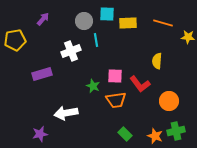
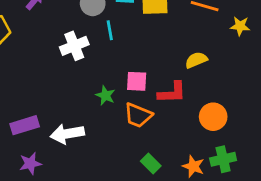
yellow semicircle: (157, 61) -> (196, 60), turned 63
purple rectangle: (42, 74) -> (25, 125), moved
red L-shape: (140, 84) -> (172, 93), turned -55
orange trapezoid: (116, 100) -> (138, 115), turned 30

